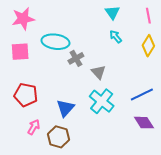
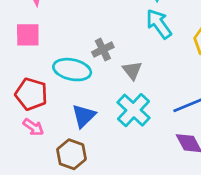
cyan arrow: (116, 37) -> (159, 24), size x1.6
cyan ellipse: (55, 42) -> (72, 70), moved
pink arrow: (34, 127) -> (33, 127), moved, turned 91

